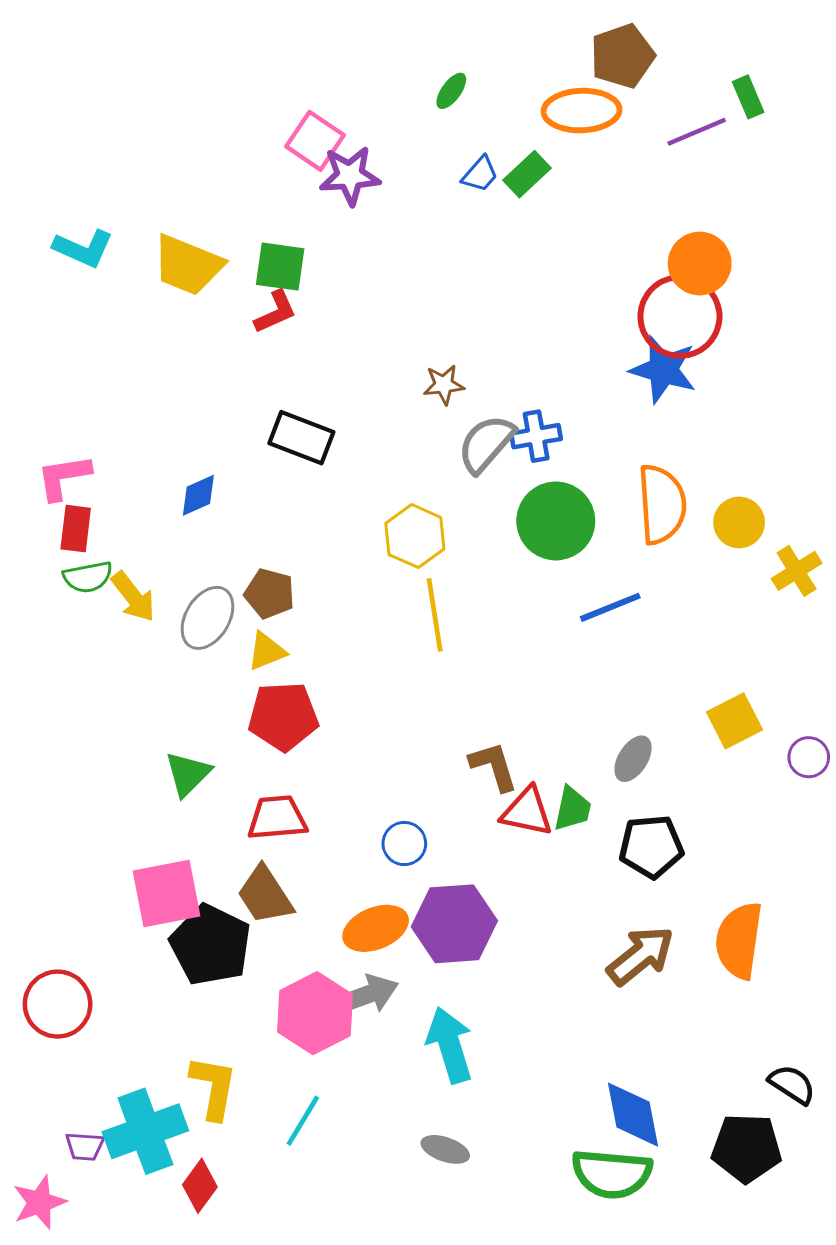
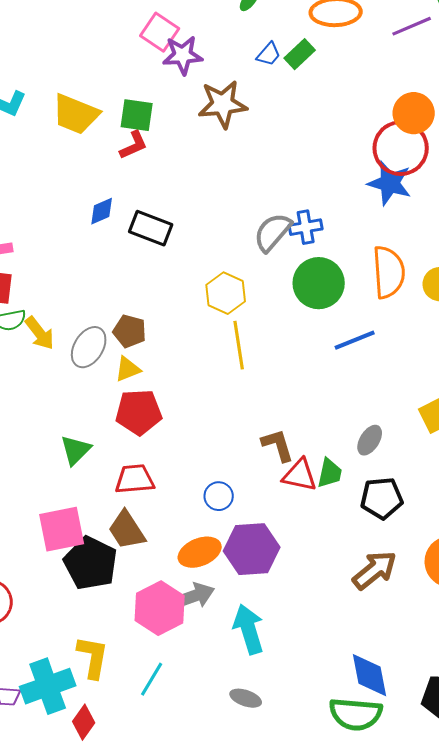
brown star: (444, 385) -> (223, 104), moved, size x1.8
blue diamond: (198, 495) -> (102, 211), moved

